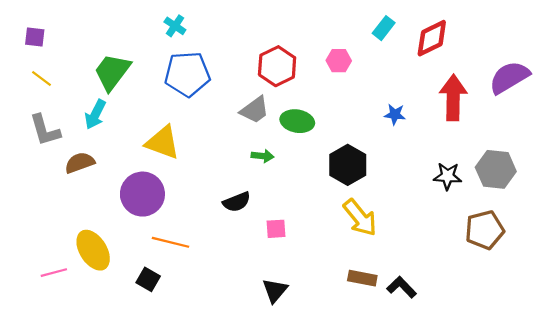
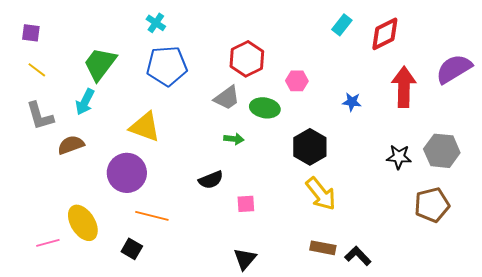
pink hexagon: (339, 61) -> (297, 81), moved

